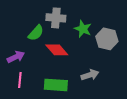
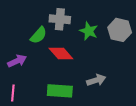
gray hexagon: (107, 39) -> (120, 30), moved
pink line: (20, 80) -> (13, 93), moved

